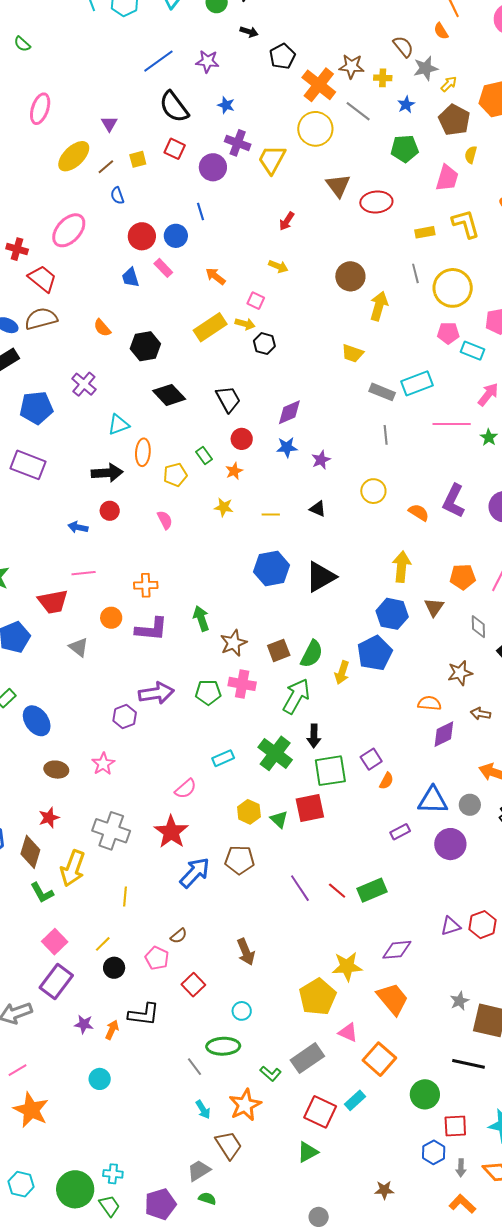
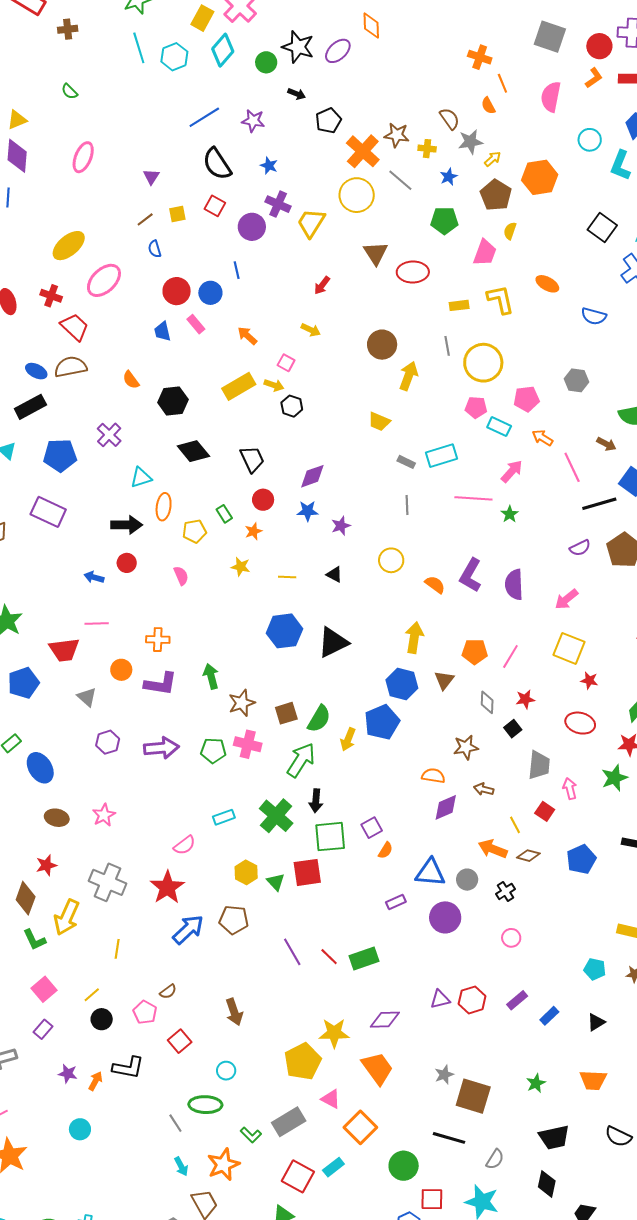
yellow ellipse: (74, 156) -> (69, 246), moved
gray rectangle: (382, 392) -> (406, 462), size x0.7
purple hexagon: (125, 717) -> (108, 742), moved
purple rectangle: (56, 982) -> (43, 1029), size x0.6

